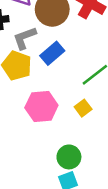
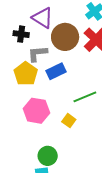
yellow square: (83, 108) -> (69, 121), turned -32

